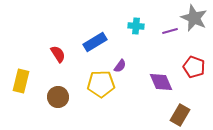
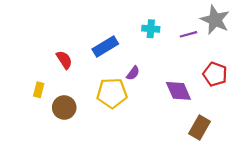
yellow rectangle: (21, 81) -> (39, 90), moved, size x0.6

